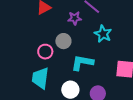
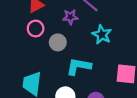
pink circle: (45, 52) -> (36, 28), moved

